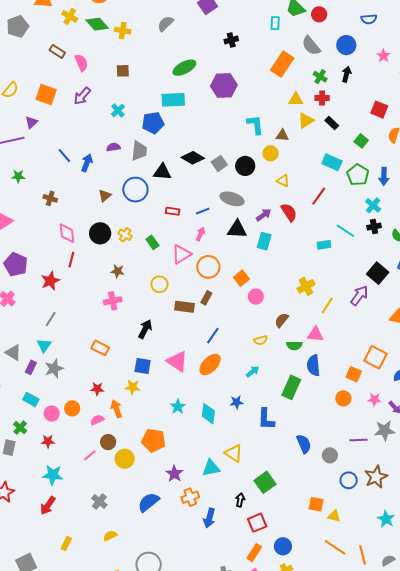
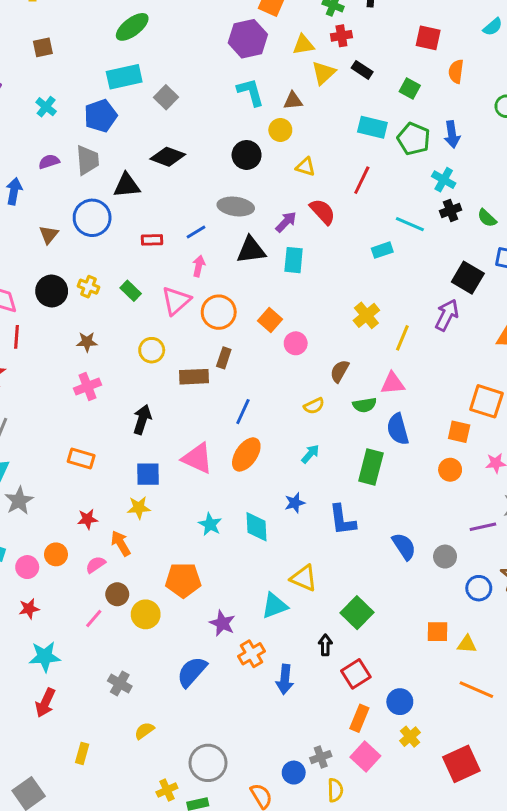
purple hexagon: (224, 86) -> (248, 39), moved
gray square: (219, 163) -> (166, 97), moved

